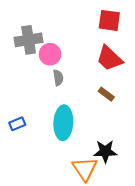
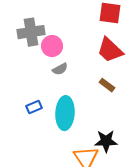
gray semicircle: (58, 78) -> (60, 69), turned 70
blue rectangle: (17, 124) -> (34, 107), moved

